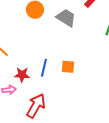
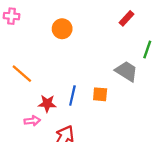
gray trapezoid: (66, 18) -> (127, 71), moved

